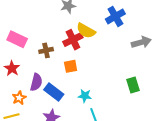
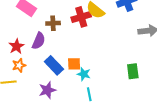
orange square: (71, 66) -> (74, 64), moved
red star: (12, 68) -> (16, 46), moved
purple semicircle: (36, 82) -> (39, 41), moved

